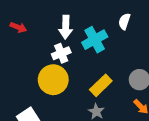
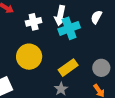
white arrow: (66, 27) -> (60, 15), moved
white cross: (61, 53) -> (34, 22), moved

